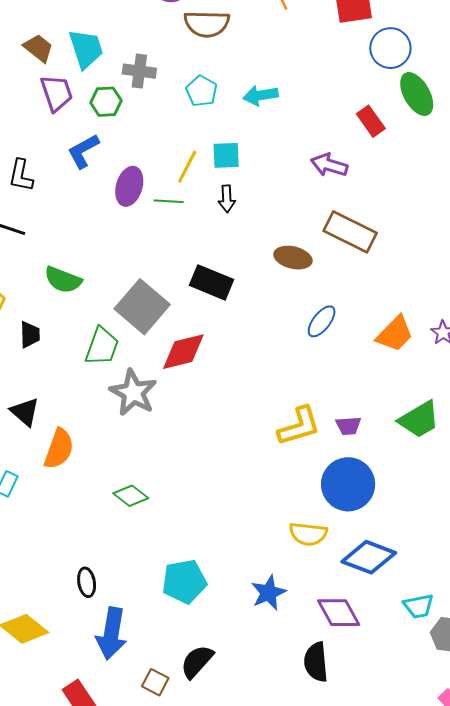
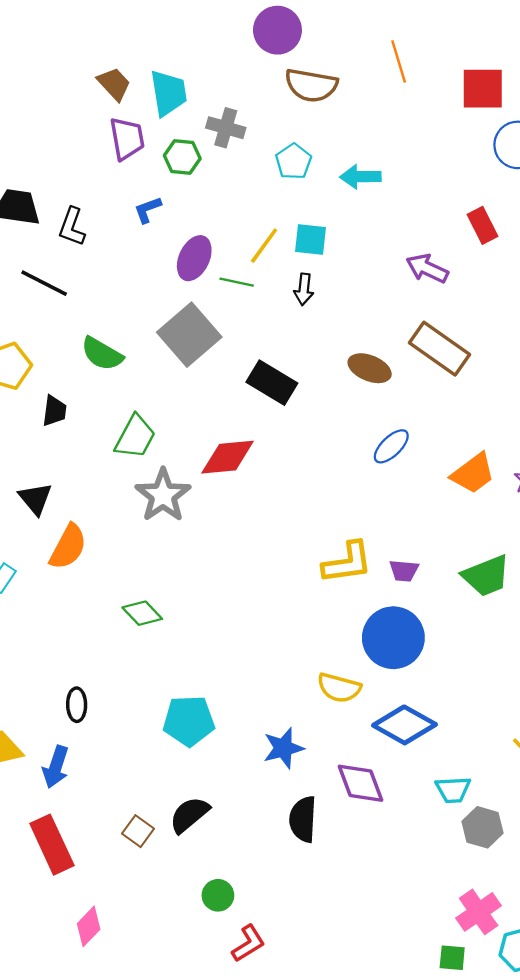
blue L-shape: (83, 151) -> (148, 210), size x0.7
gray square: (142, 307) -> (189, 335), moved
blue arrow: (111, 633) -> (56, 767), moved, size x0.7
black semicircle: (316, 662) -> (303, 819), moved

